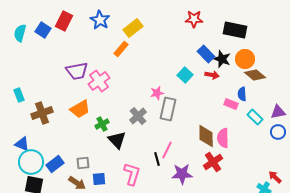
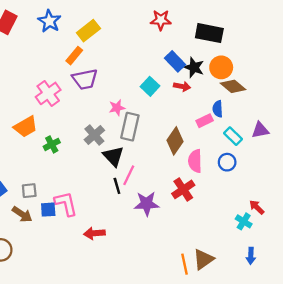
purple trapezoid: (77, 71) -> (85, 79), moved
pink rectangle: (231, 104) -> (205, 121), turned -48
blue circle: (278, 132) -> (227, 162), moved
brown diamond: (206, 136) -> (175, 141), moved, turned 35
black triangle: (117, 140) -> (113, 156), moved
pink L-shape: (132, 174) -> (66, 204), moved, turned -30

